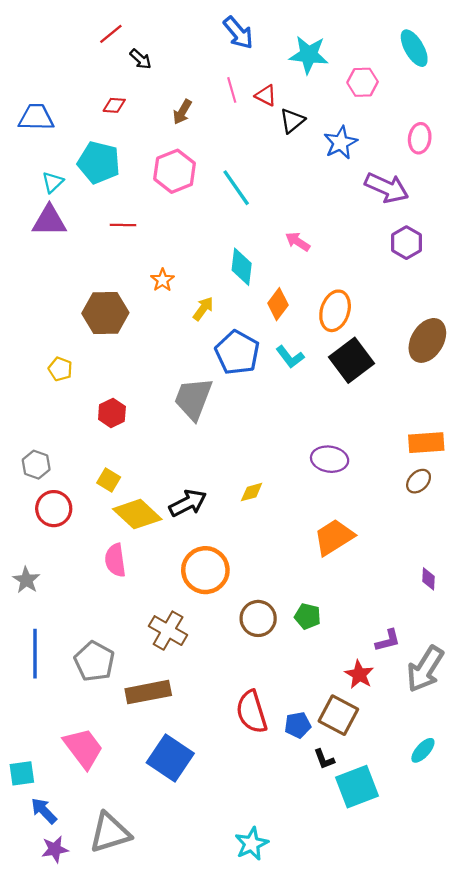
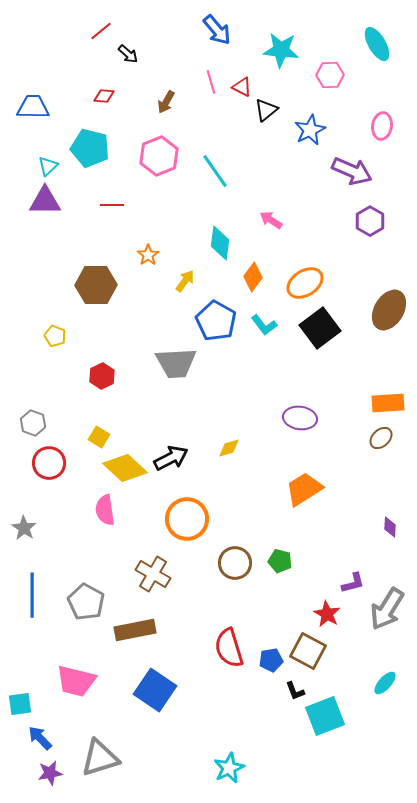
orange ellipse: (335, 311) -> (305, 283), turned 39
gray trapezoid: (193, 399) -> (176, 363), turned -114
pink trapezoid: (83, 748) -> (76, 681), turned 141

